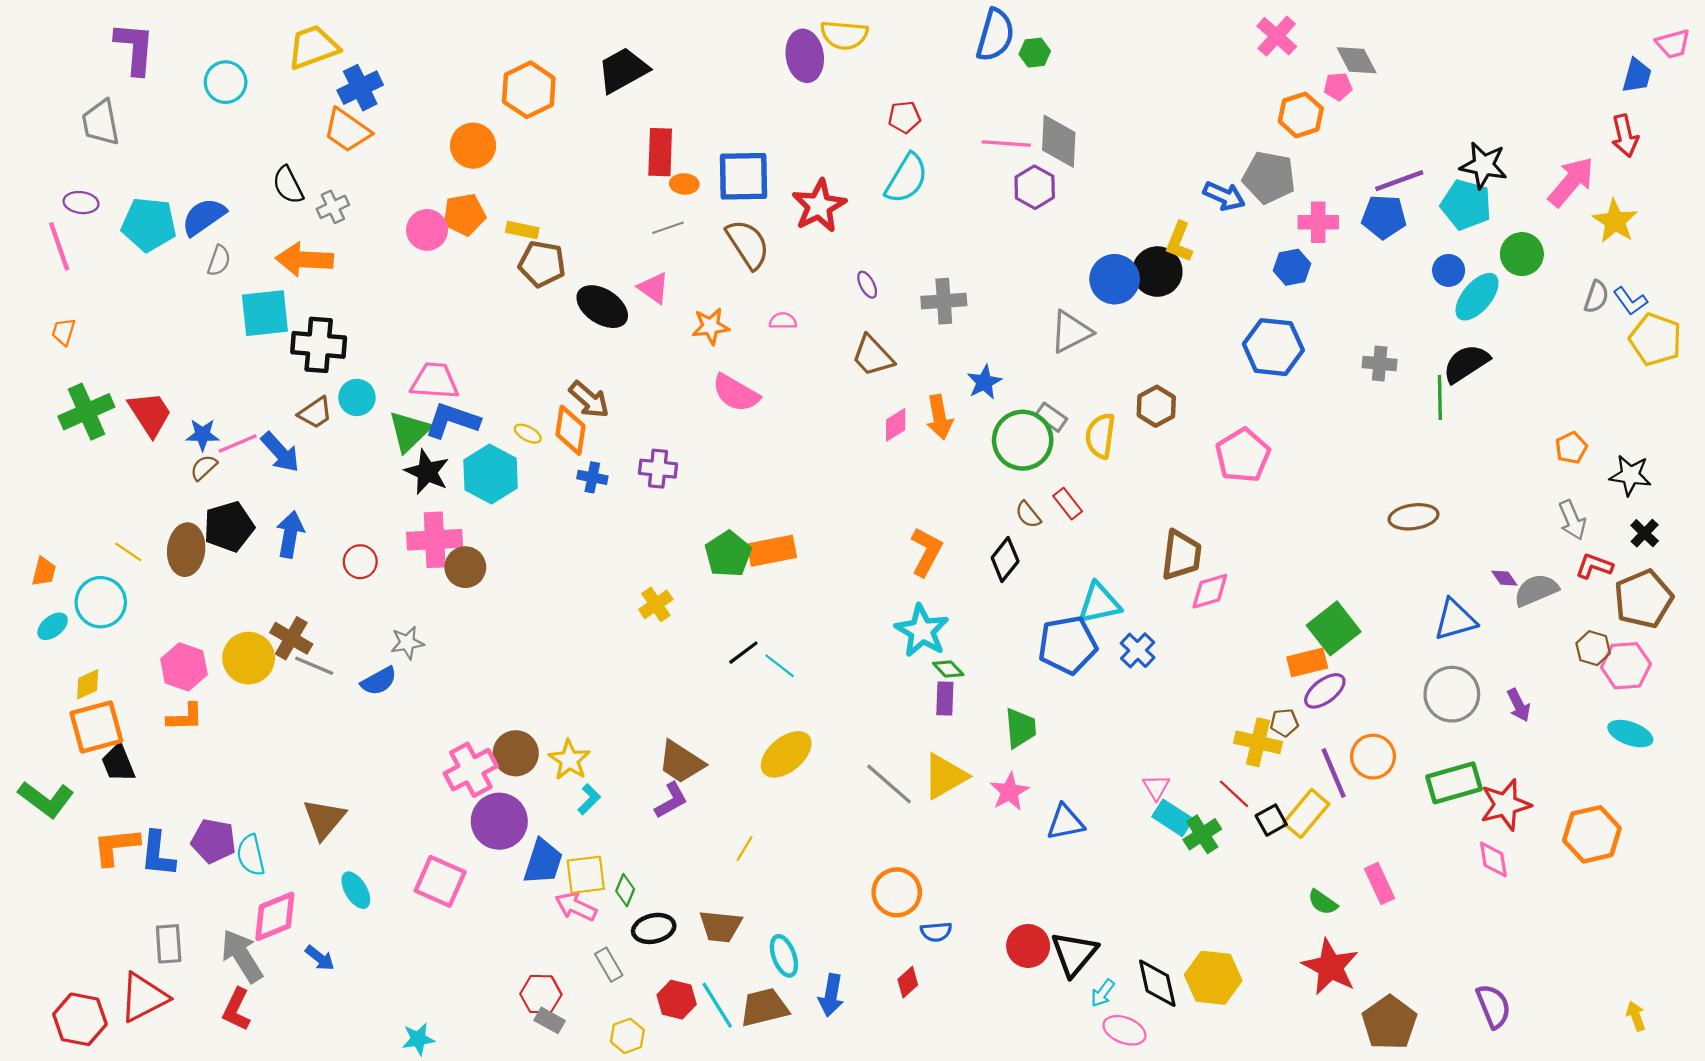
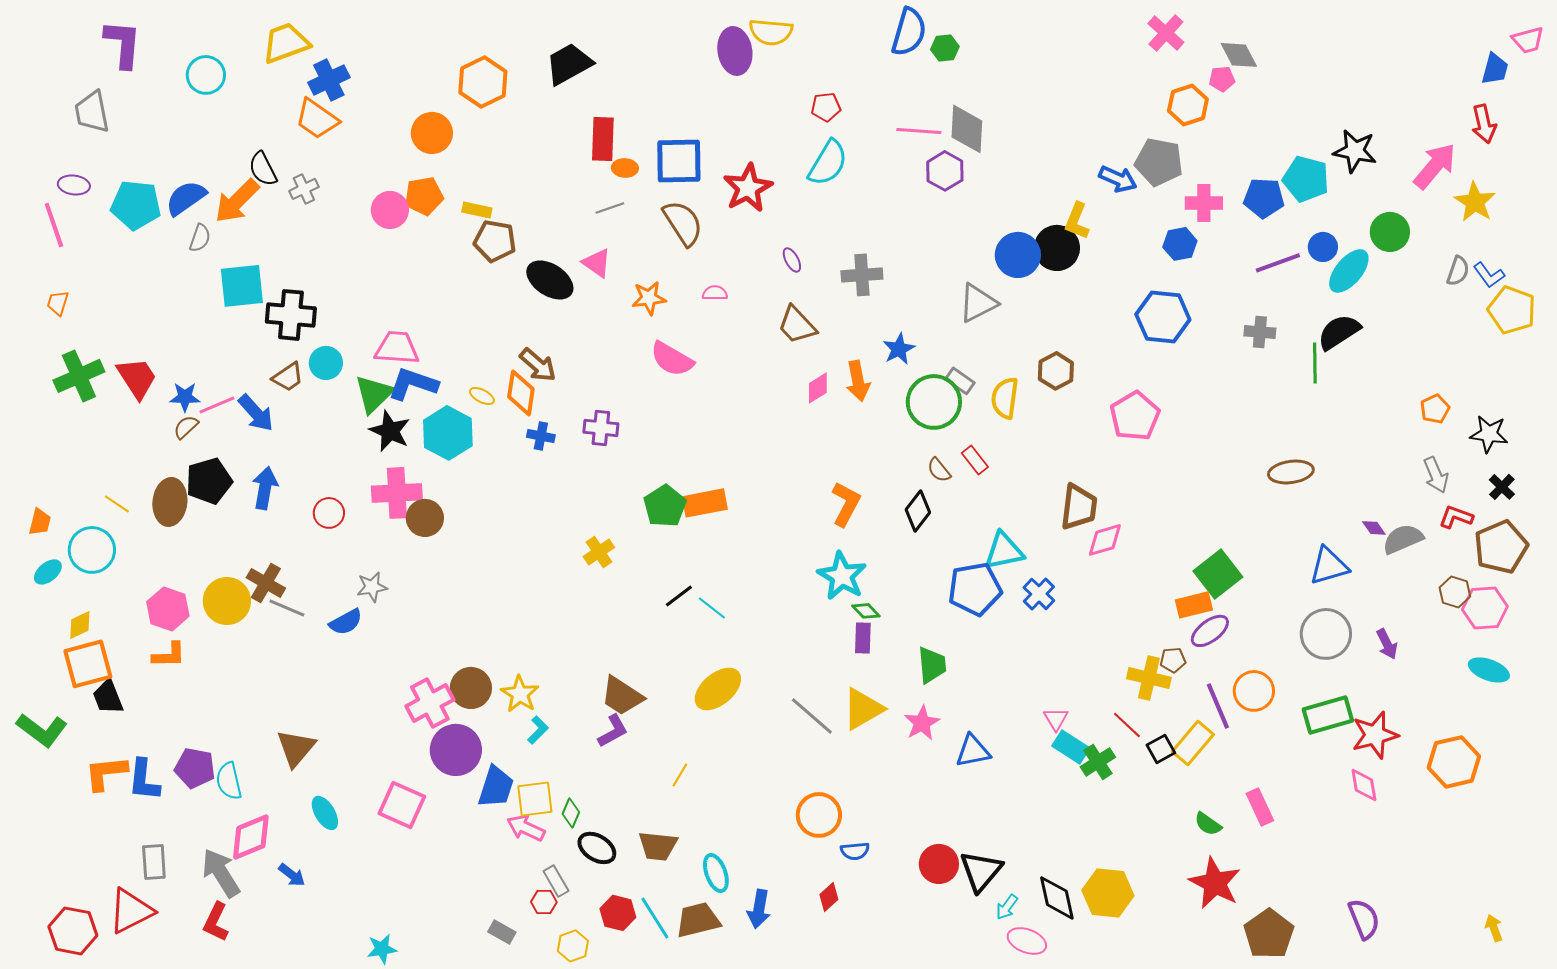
purple line: (1399, 181) -> (1278, 263), moved
cyan pentagon: (1466, 205) -> (1306, 179), moved
orange arrow: (304, 259) -> (237, 201), moved, turned -48
black ellipse: (654, 928) -> (597, 848), turned 45
red hexagon: (541, 994) -> (544, 902), moved, size x0.7

